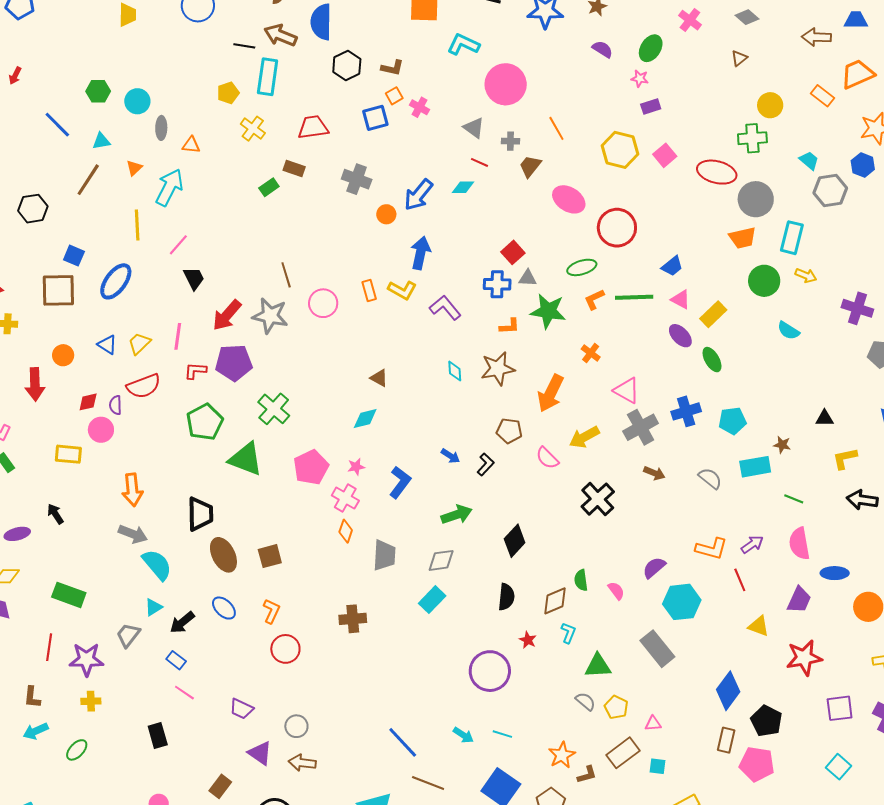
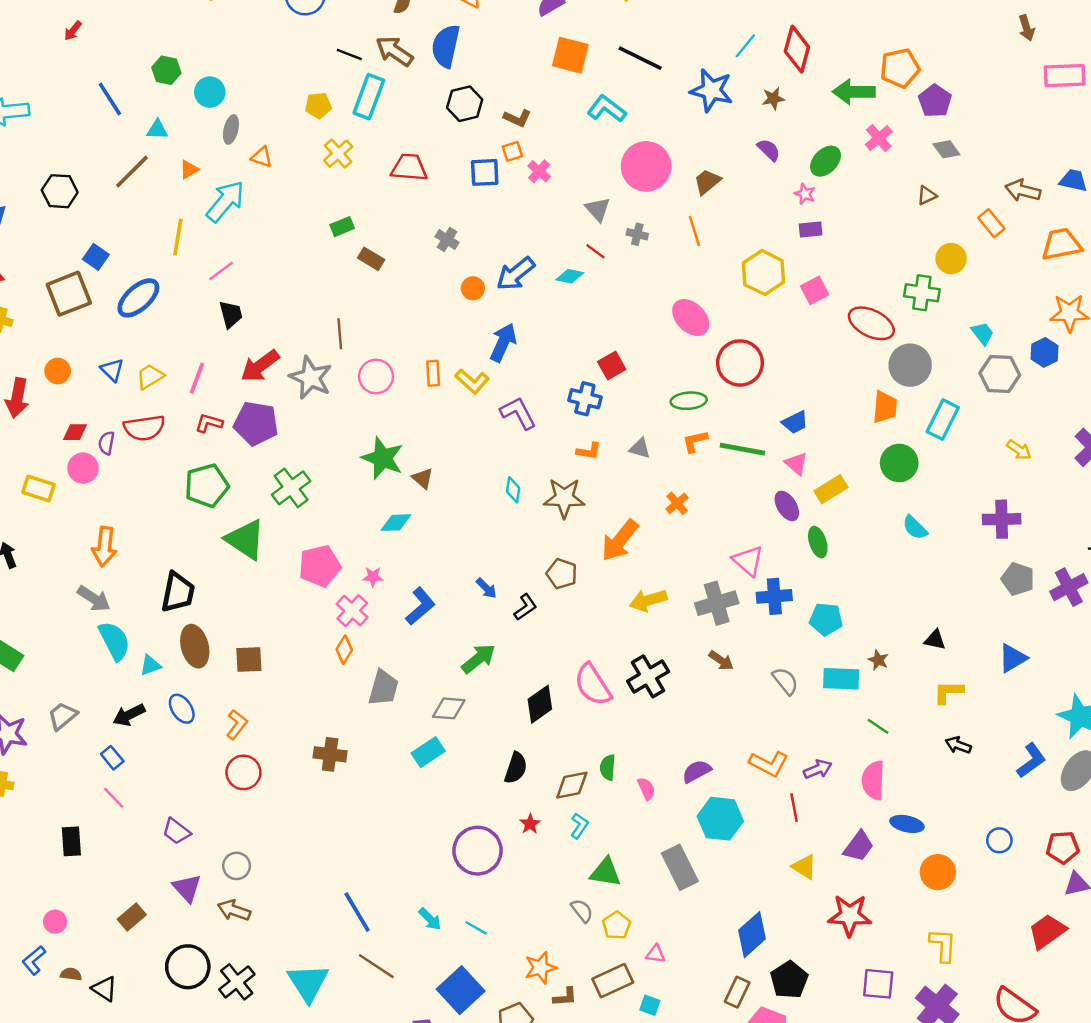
orange rectangle: (822, 96) -> (991, 223), moved
brown trapezoid: (530, 166) -> (707, 182), moved
brown rectangle: (294, 169) -> (371, 259), moved
gray cross: (357, 179) -> (447, 239), size x0.7
orange trapezoid: (743, 238) -> (885, 407), turned -84
yellow arrow: (806, 275) -> (1019, 450), moved
gray triangle: (528, 278) -> (640, 448), moved
brown square: (58, 290) -> (69, 294), turned -33
purple cross: (857, 308) -> (1002, 519), turned -32
green star: (548, 311) -> (383, 458), moved
pink triangle: (627, 390) -> (748, 561), moved
pink semicircle: (547, 458) -> (593, 685), moved, size x1.5
black arrow: (862, 500) -> (958, 745), size x0.7
green arrow: (457, 515) -> (479, 659), turned -32
cyan triangle: (153, 607) -> (150, 665), moved

